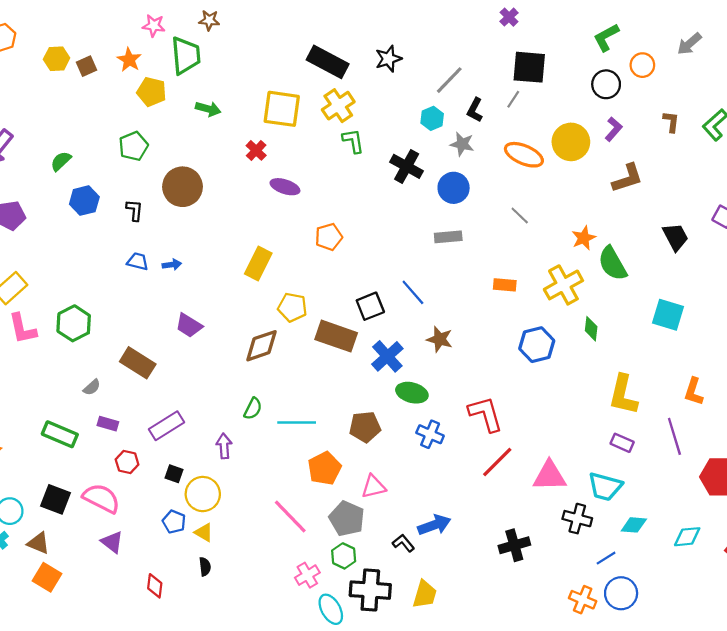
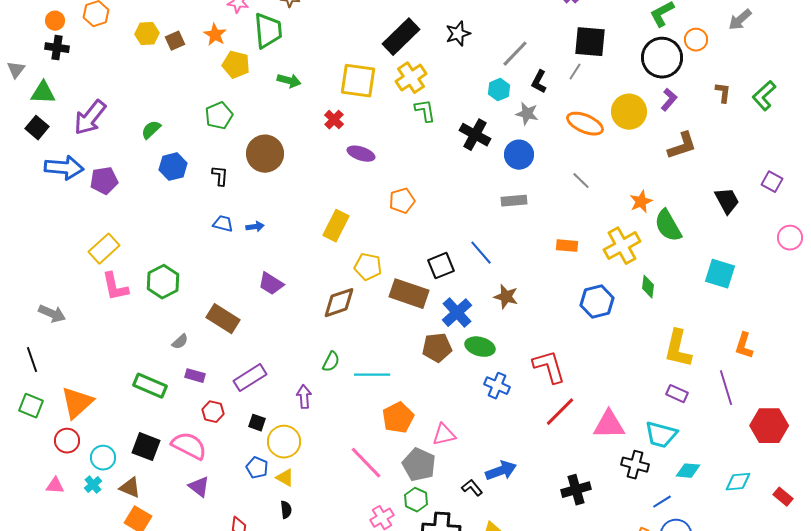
black rectangle: (328, 62) -> (401, 37), turned -72
black circle: (606, 84) -> (662, 58), size x1.5
brown pentagon: (365, 427) -> (437, 348), moved

